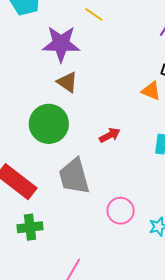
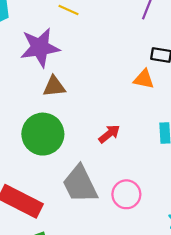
brown triangle: (67, 82) -> (54, 87), turned -30
pink circle: (121, 211) -> (126, 194), moved

